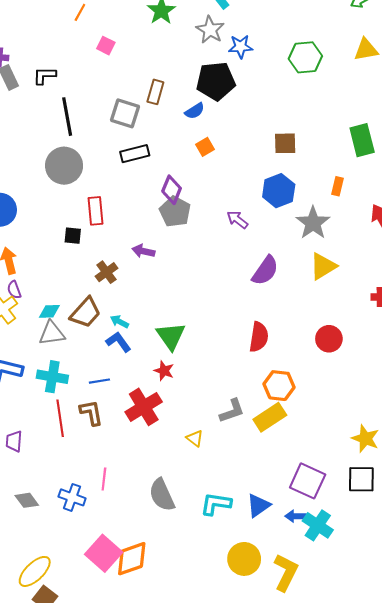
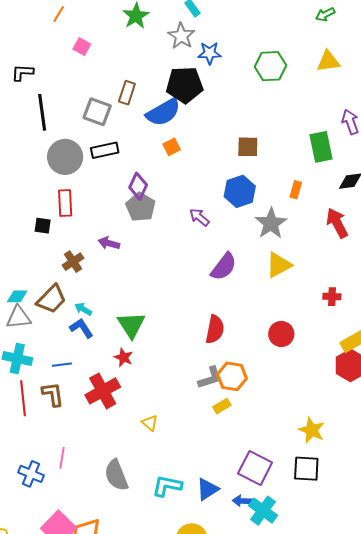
blue semicircle: (195, 111) -> (163, 112), size x1.8
gray circle: (64, 166) -> (65, 157), moved
gray L-shape: (232, 411) -> (210, 378), moved
yellow rectangle: (270, 417) -> (222, 406), size x0.6

